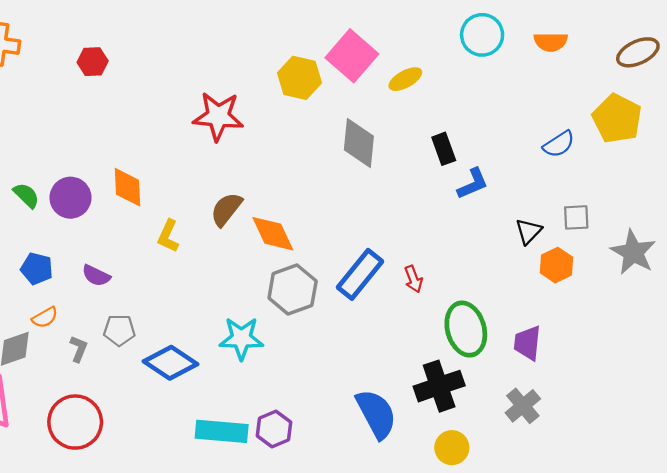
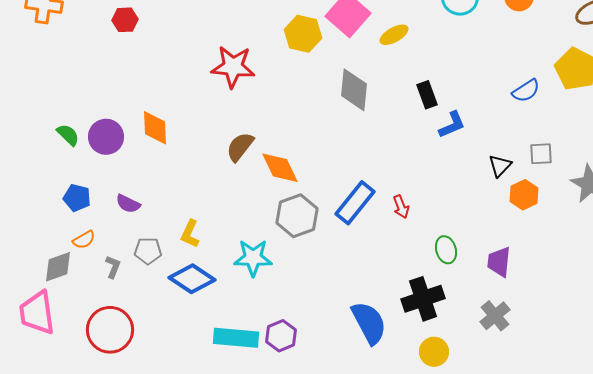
yellow L-shape: (168, 236) -> (190, 234), moved
green ellipse: (466, 329) -> (446, 250), size x0.6

